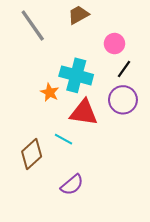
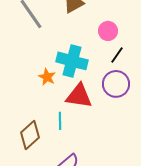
cyan line: (63, 139) -> (60, 121), turned 60

